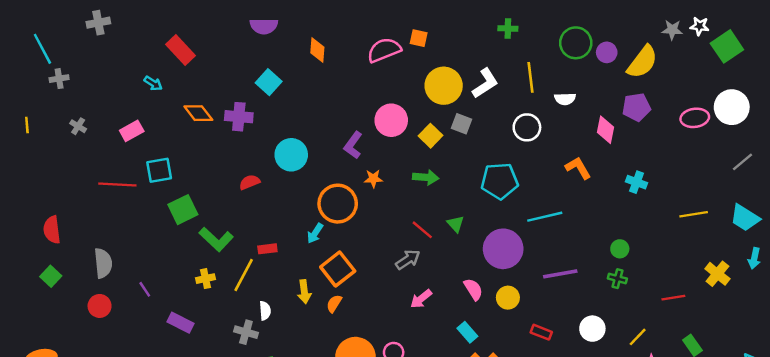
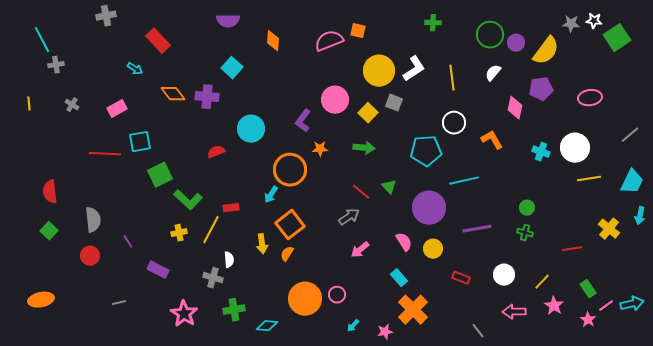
gray cross: (98, 23) -> (106, 16), moved
yellow line: (531, 77) -> (452, 78), moved
white semicircle: (565, 99) -> (493, 73), moved, turned 132
white circle: (732, 107) -> (575, 148), moved
white circle: (527, 127) -> (454, 123), moved
cyan trapezoid: (745, 218) -> (632, 182), turned -96

